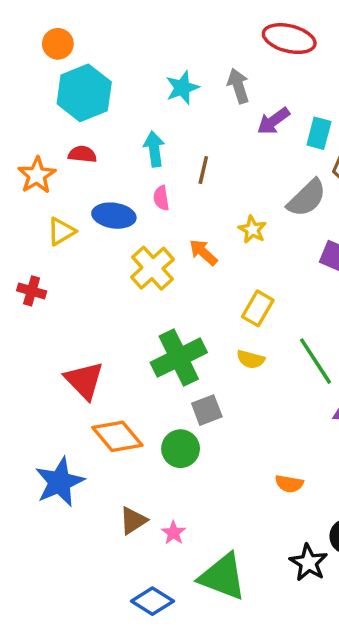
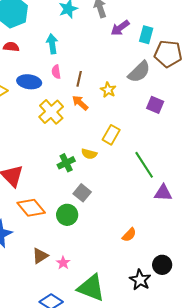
brown line: (203, 170) -> (79, 79), moved
green cross: (179, 358) -> (66, 163), size x0.6
yellow semicircle: (251, 359) -> (89, 154), moved
gray square: (207, 410) -> (82, 193), turned -30
orange semicircle: (289, 484) -> (129, 235), turned -56

